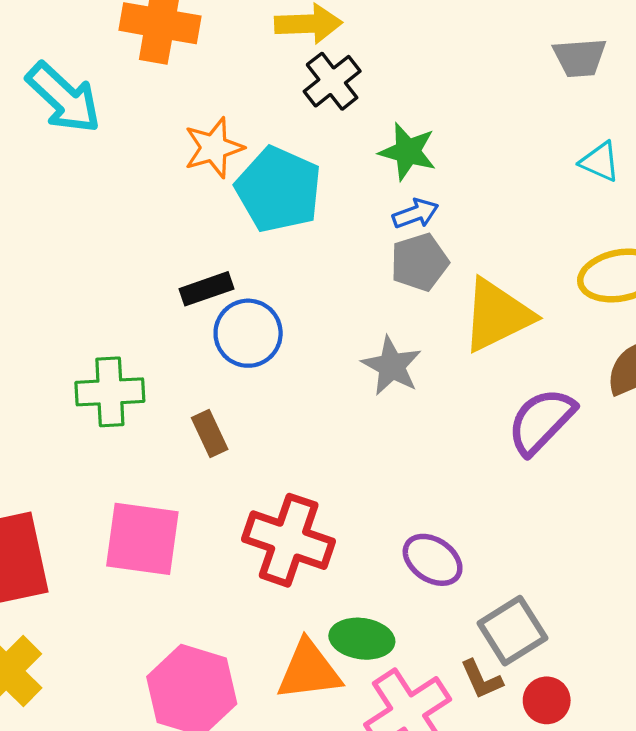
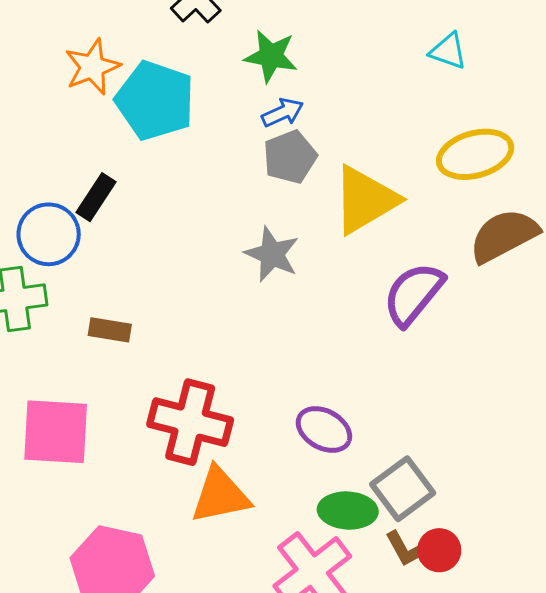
black rectangle: (206, 289) -> (96, 197), turned -33
blue circle: (248, 333) -> (49, 234), moved
brown rectangle: (210, 433) -> (110, 330), turned -51
green ellipse: (362, 639) -> (348, 511), moved
orange triangle: (309, 670) -> (220, 495), moved
brown L-shape: (481, 679) -> (405, 549), moved

